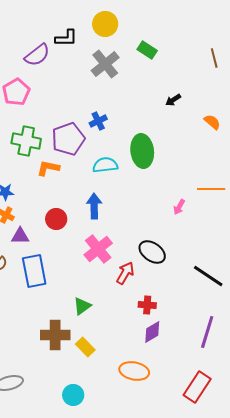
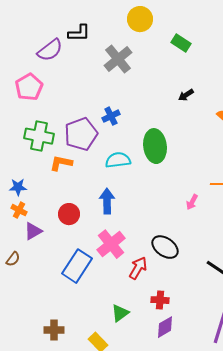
yellow circle: (105, 24) -> (140, 19), moved
green rectangle: (147, 50) -> (181, 43), moved
purple triangle: (20, 236) -> (33, 231), turned -30
blue rectangle: (34, 271) -> (77, 266), moved, turned 44
green triangle: (82, 306) -> (120, 313), moved
brown cross: (55, 335) -> (54, 330), moved, size x0.7

